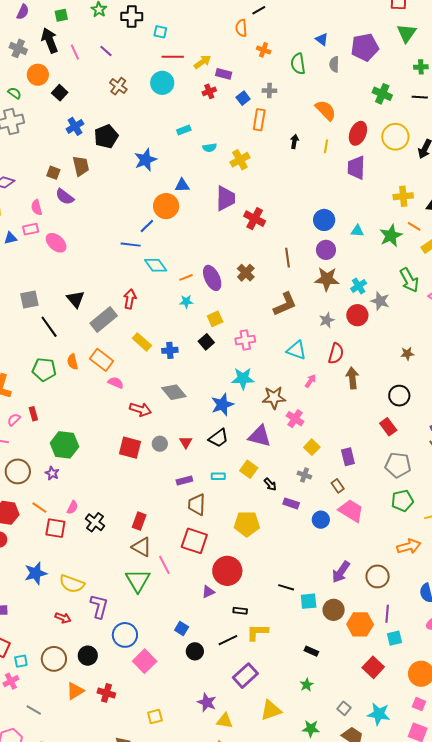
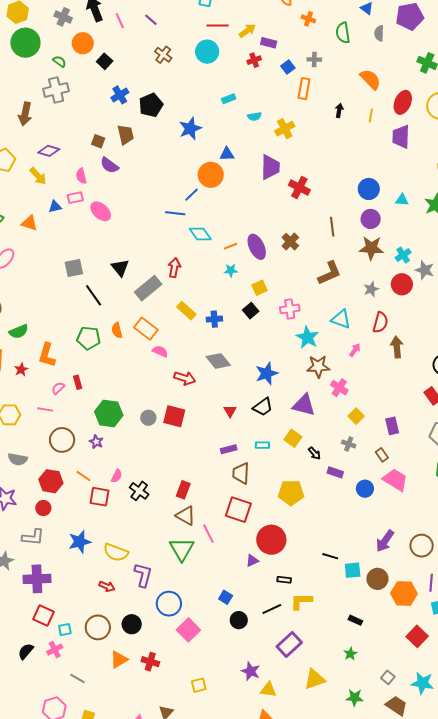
cyan star: (243, 378) -> (307, 337), moved, turned 30
gray circle: (160, 444) -> (148, 418), moved

